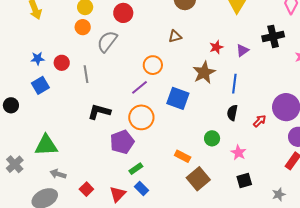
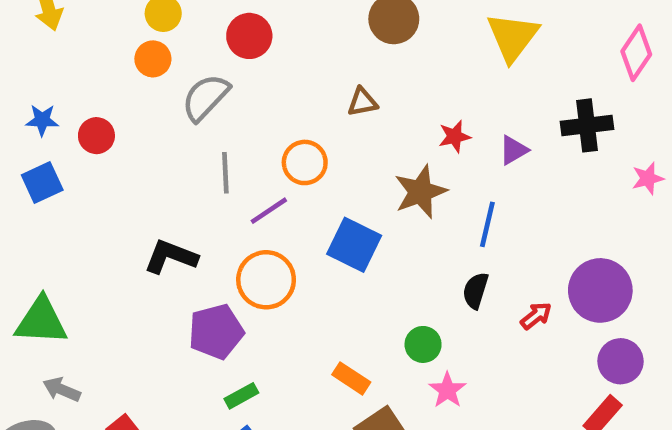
gray line: (86, 74) -> (225, 173), moved
pink star: (238, 153) -> (447, 390), moved

